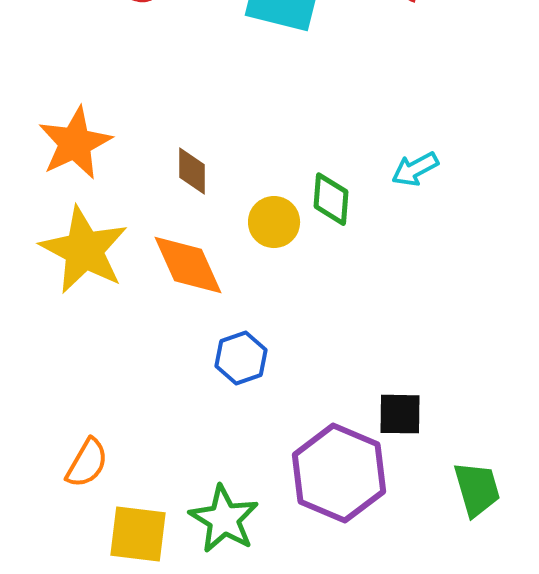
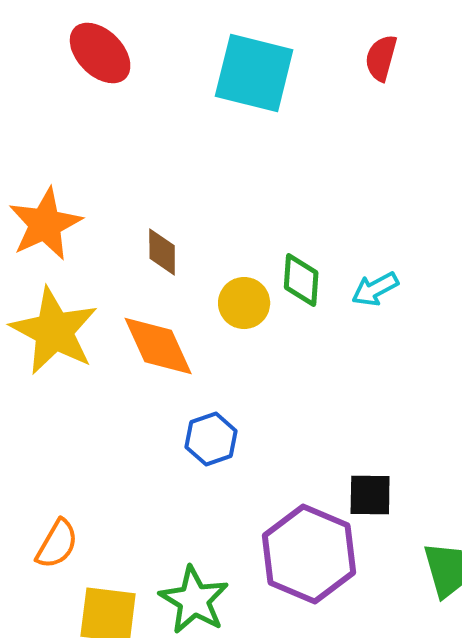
cyan arrow: (415, 169) -> (375, 289), moved

